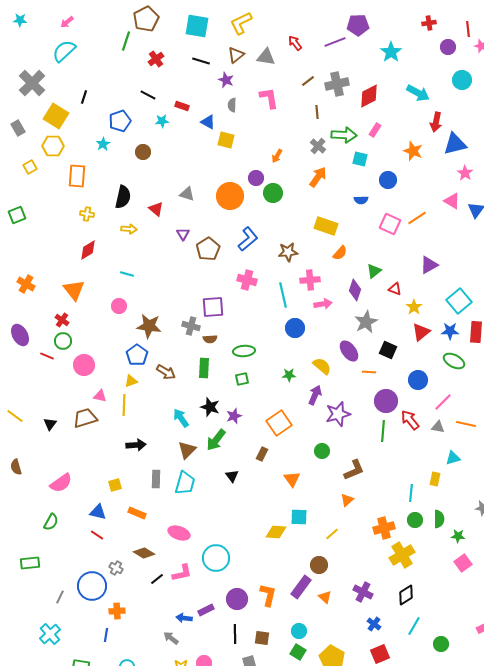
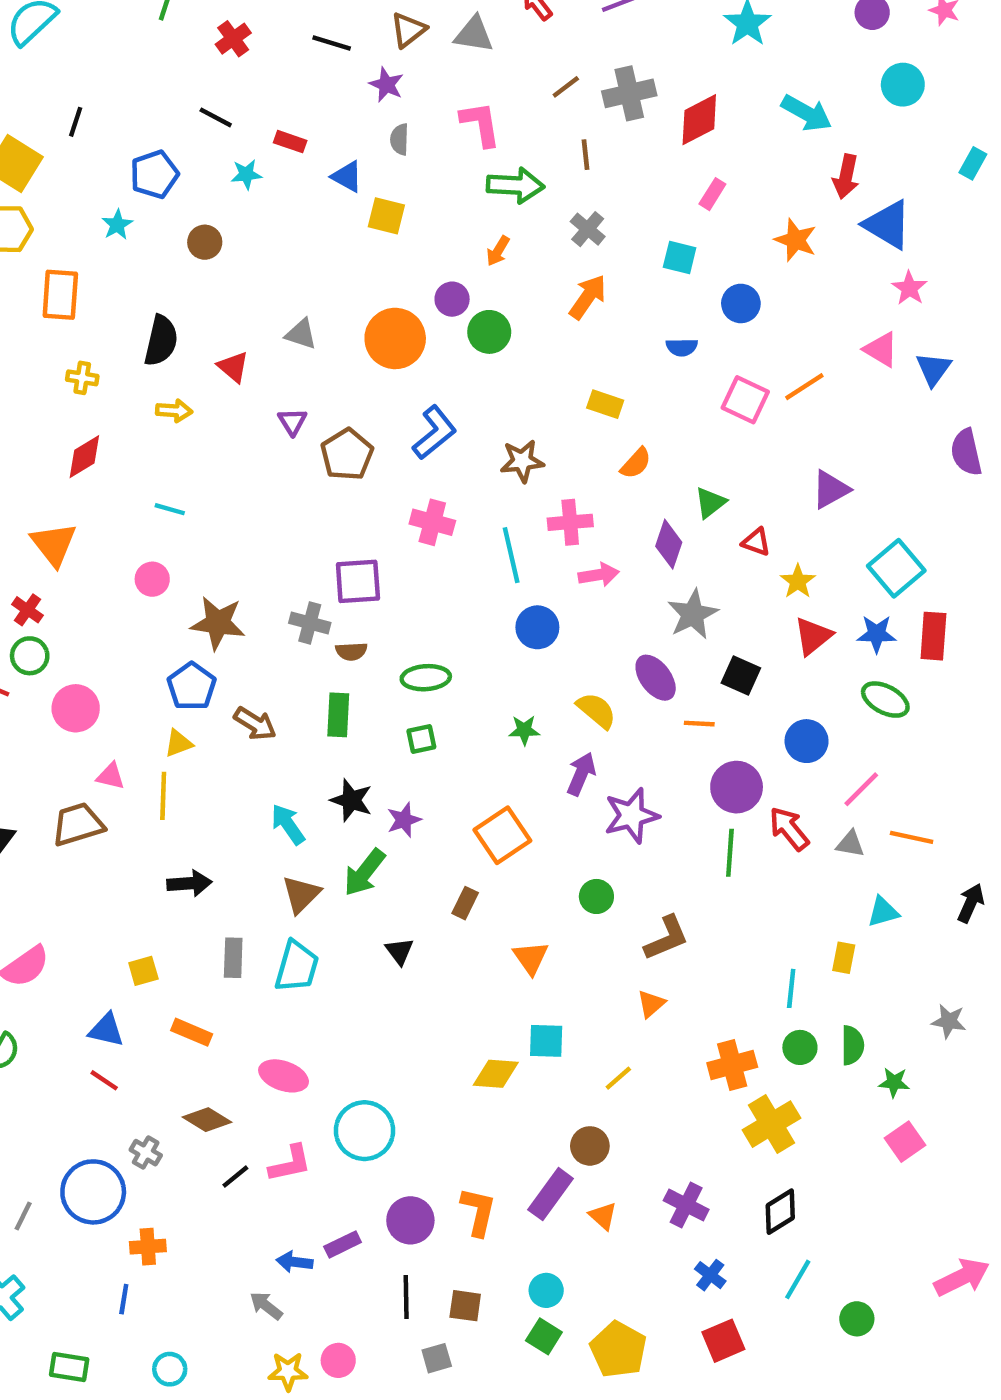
green arrow: (344, 135) -> (515, 185), moved
blue triangle: (455, 144) -> (888, 225), turned 45
yellow rectangle: (326, 226) -> (605, 404), size x0.7

